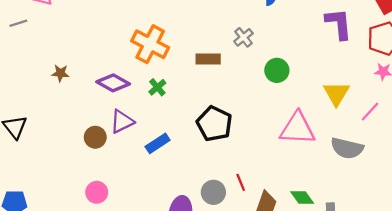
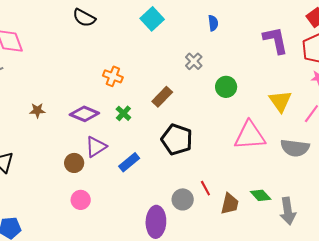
orange cross: (150, 44) -> (113, 76), size x0.6
brown rectangle: (208, 59) -> (162, 97), moved, turned -40
pink circle: (97, 192) -> (81, 200), moved

